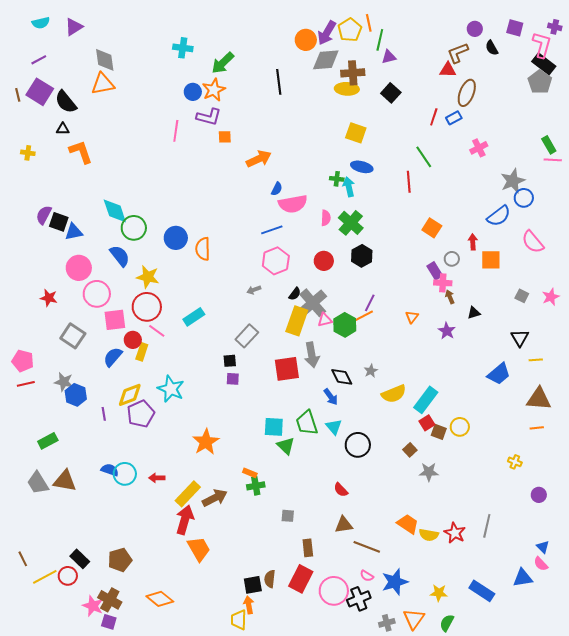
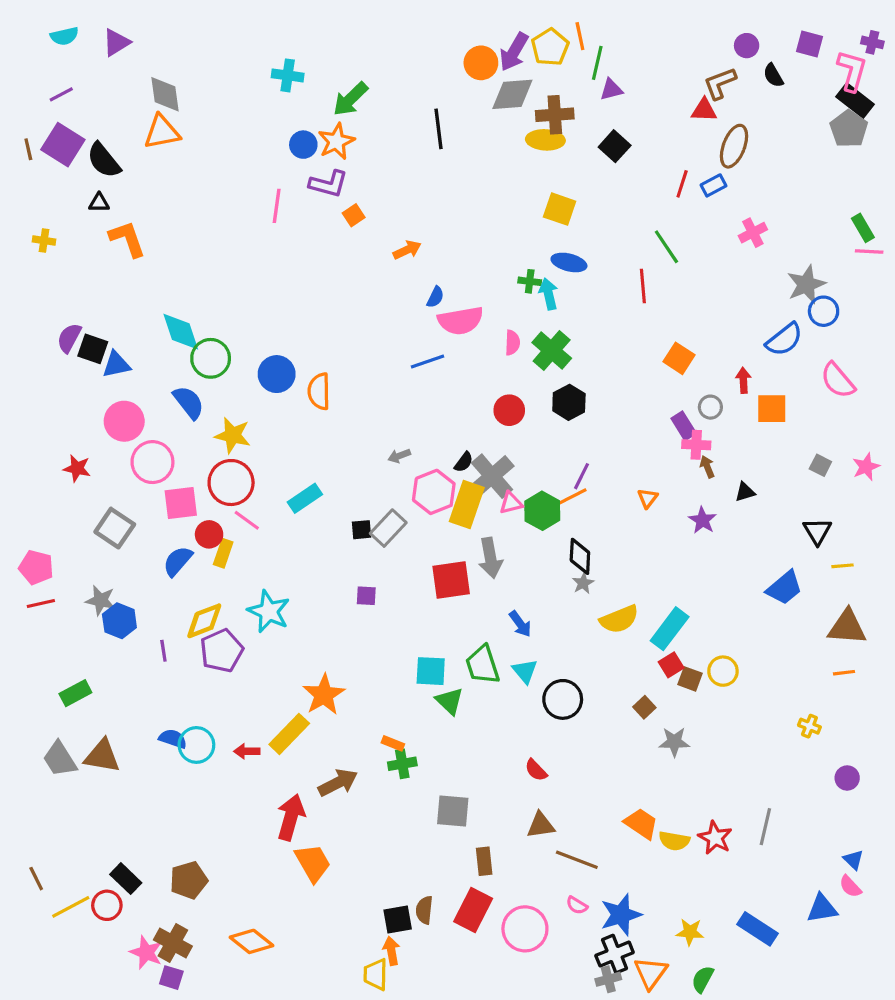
orange square: (225, 137) -> (354, 215), turned -32
orange arrow: (259, 159) -> (407, 250), size x0.7
pink hexagon: (276, 261) -> (434, 492), moved
black square: (230, 361) -> (361, 530), moved
black diamond: (342, 377) -> (580, 556), moved, turned 30
yellow rectangle: (188, 494) -> (289, 734), moved
gray square: (288, 516) -> (453, 811), size x1.6
black cross: (359, 599) -> (615, 954), moved

